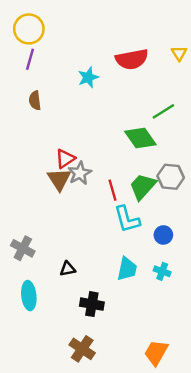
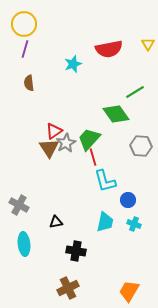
green trapezoid: (143, 186) -> (89, 139), moved
blue circle: (163, 235) -> (128, 200), moved
brown cross: (82, 349) -> (68, 288), turned 30

